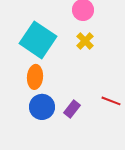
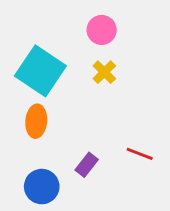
blue circle: (42, 107) -> (42, 187), moved

